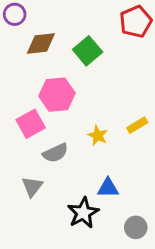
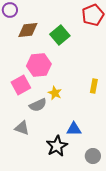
yellow rectangle: (137, 125) -> (94, 86), turned -48
yellow star: (98, 135) -> (55, 93), moved
gray triangle: (32, 187) -> (22, 128), turned -49

